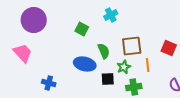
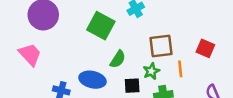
green square: (82, 29) -> (101, 26), size x1.6
green semicircle: (104, 51) -> (118, 59), moved, turned 56
blue ellipse: (85, 64) -> (92, 80), moved

